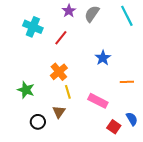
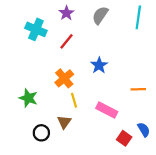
purple star: (69, 11) -> (66, 13), moved
cyan line: (127, 16) -> (138, 17), turned 35
blue star: (103, 58) -> (99, 65), moved

